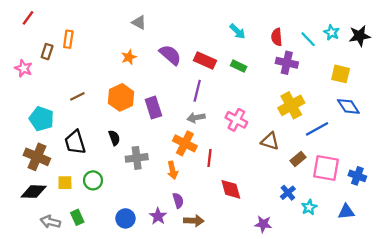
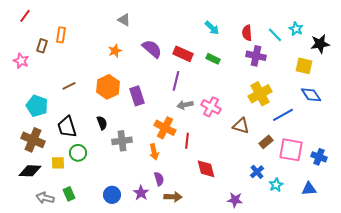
black star: (360, 36) -> (320, 44), moved
gray arrow: (196, 118) -> (185, 105), moved
green circle: (93, 180) -> (78, 153), moved

